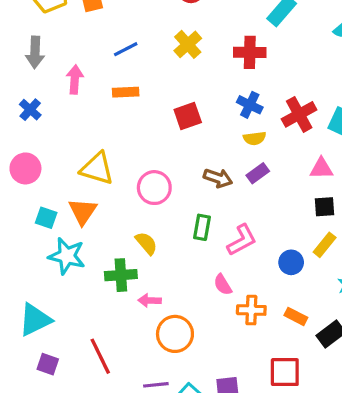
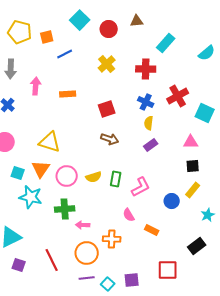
blue line: (126, 49) -> (65, 54), moved
red cross: (299, 114) -> (178, 96), moved
yellow semicircle: (255, 138) -> (149, 123), turned 104
brown arrow: (218, 178) -> (110, 139), moved
pink circle: (154, 188) -> (67, 176), moved
yellow semicircle: (146, 243) -> (94, 177), moved, turned 112
orange cross: (251, 310) -> (112, 239), moved
orange rectangle: (296, 316) -> (152, 230), moved
orange circle: (175, 334) -> (87, 253), moved

